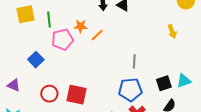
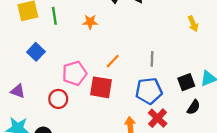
orange line: (97, 35) -> (113, 61), moved
pink pentagon: (62, 40) -> (75, 73), moved
blue square: (36, 60) -> (36, 52), moved
red square: (77, 95) -> (101, 87), moved

